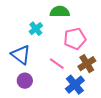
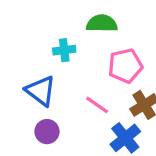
cyan cross: (36, 29) -> (64, 50), turned 32

